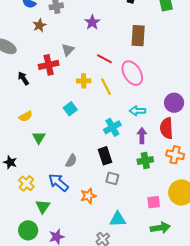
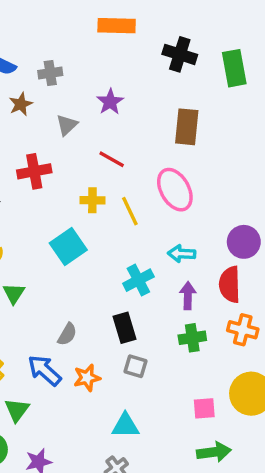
gray triangle: (68, 50) -> (67, 125), moved
red line: (104, 59) -> (112, 159), moved
cyan square: (70, 109) -> (68, 246), size x1.5
orange star: (88, 196) -> (87, 378), moved
cyan triangle: (118, 219) -> (125, 426), moved

